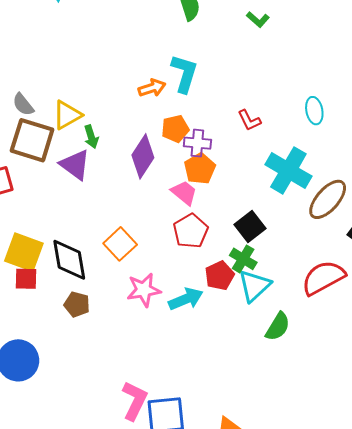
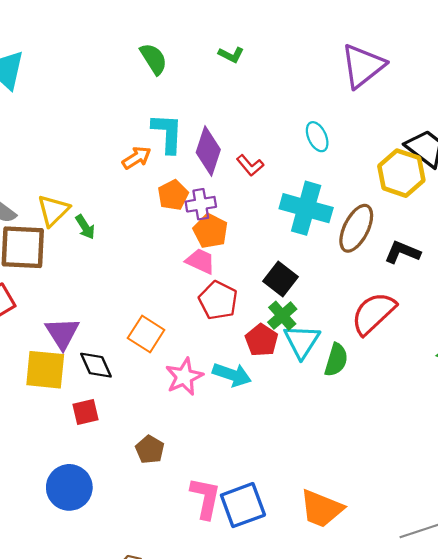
purple diamond: (143, 156) -> (208, 151), moved
purple triangle: (75, 165) -> (62, 333), moved, turned 36
green cross: (243, 259) -> (282, 316), turned 32
black diamond: (69, 260) -> (96, 365), size x0.7
red square: (26, 279) -> (86, 412), moved
cyan arrow: (186, 299) -> (232, 375), turned 56
brown pentagon: (77, 304) -> (150, 450), moved, turned 30
green semicircle: (278, 327) -> (336, 360), moved

